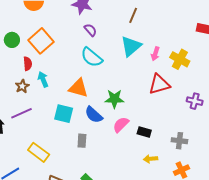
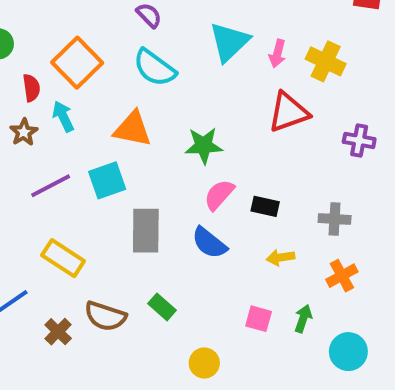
orange square: (41, 41) -> (77, 63), moved
purple line: (21, 113) -> (51, 186), moved
cyan square: (64, 114) -> (107, 180), turned -30
blue semicircle: (94, 115) -> (209, 243), moved
gray rectangle: (82, 141) -> (146, 231), size x1.6

